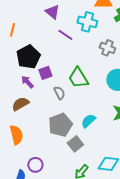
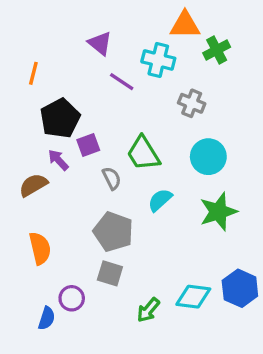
brown semicircle: (20, 104) -> (33, 185), moved
cyan semicircle: (88, 121) -> (160, 200), moved
gray pentagon: (60, 125) -> (113, 232), turned -30
gray square: (75, 144) -> (110, 273), moved, turned -35

